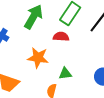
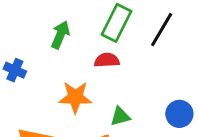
green arrow: (33, 17) -> (60, 35), size x0.7

